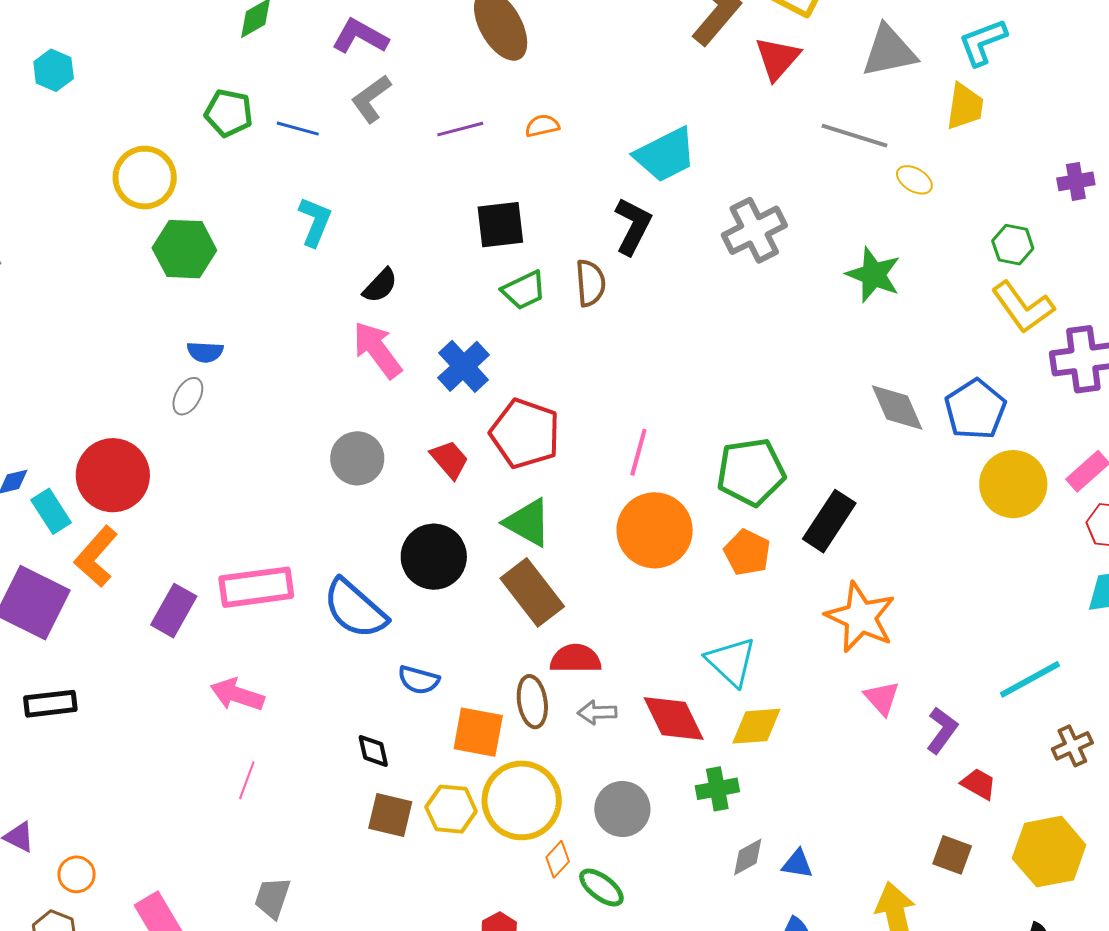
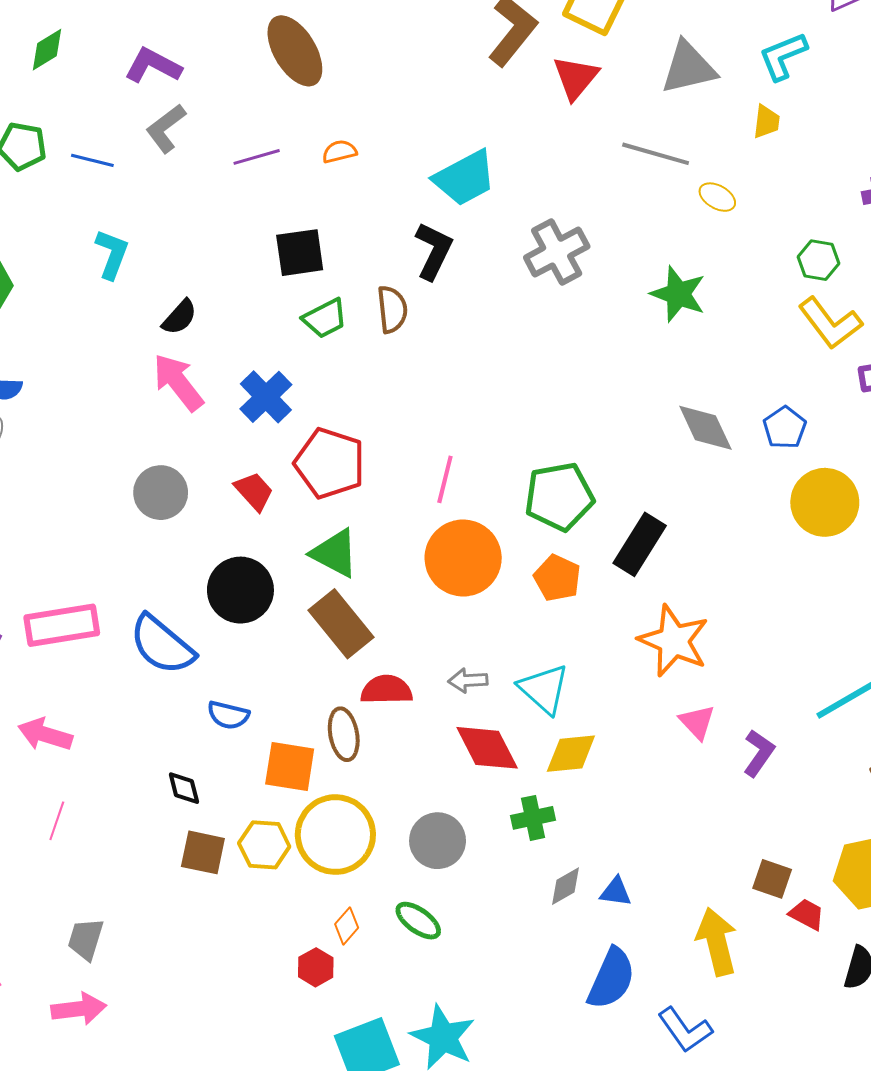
yellow trapezoid: (965, 106) -> (766, 122), size x0.7
blue pentagon: (975, 409) -> (785, 428), size x0.7
gray arrow: (597, 712) -> (468, 680), moved
red trapezoid: (979, 784) -> (807, 914), moved
orange diamond: (558, 859) -> (347, 926), moved

